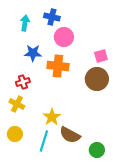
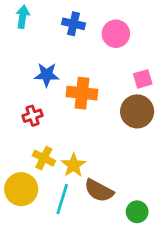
cyan arrow: (25, 23) -> (23, 17), moved
pink circle: (64, 37) -> (116, 34), moved
yellow cross: (17, 104) -> (44, 158), moved
yellow circle: (15, 134) -> (21, 189), size x1.5

